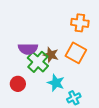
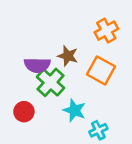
orange cross: (80, 23) -> (106, 31), turned -36
brown star: (51, 55) -> (68, 56), moved

